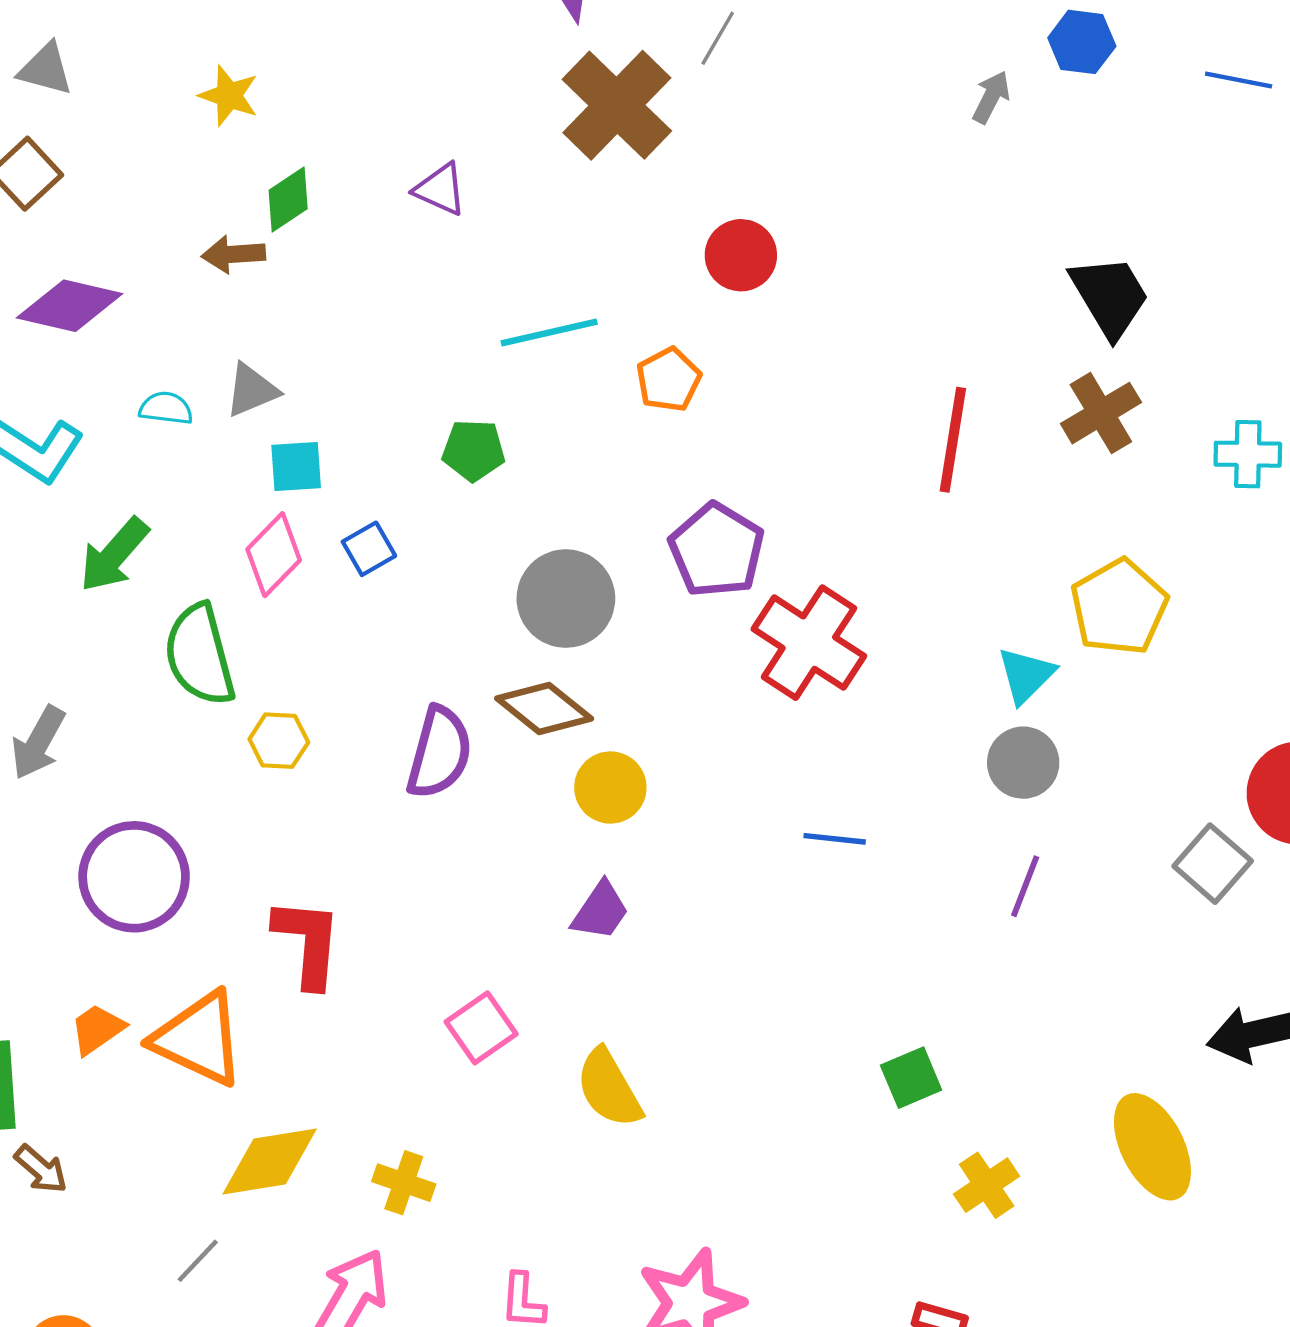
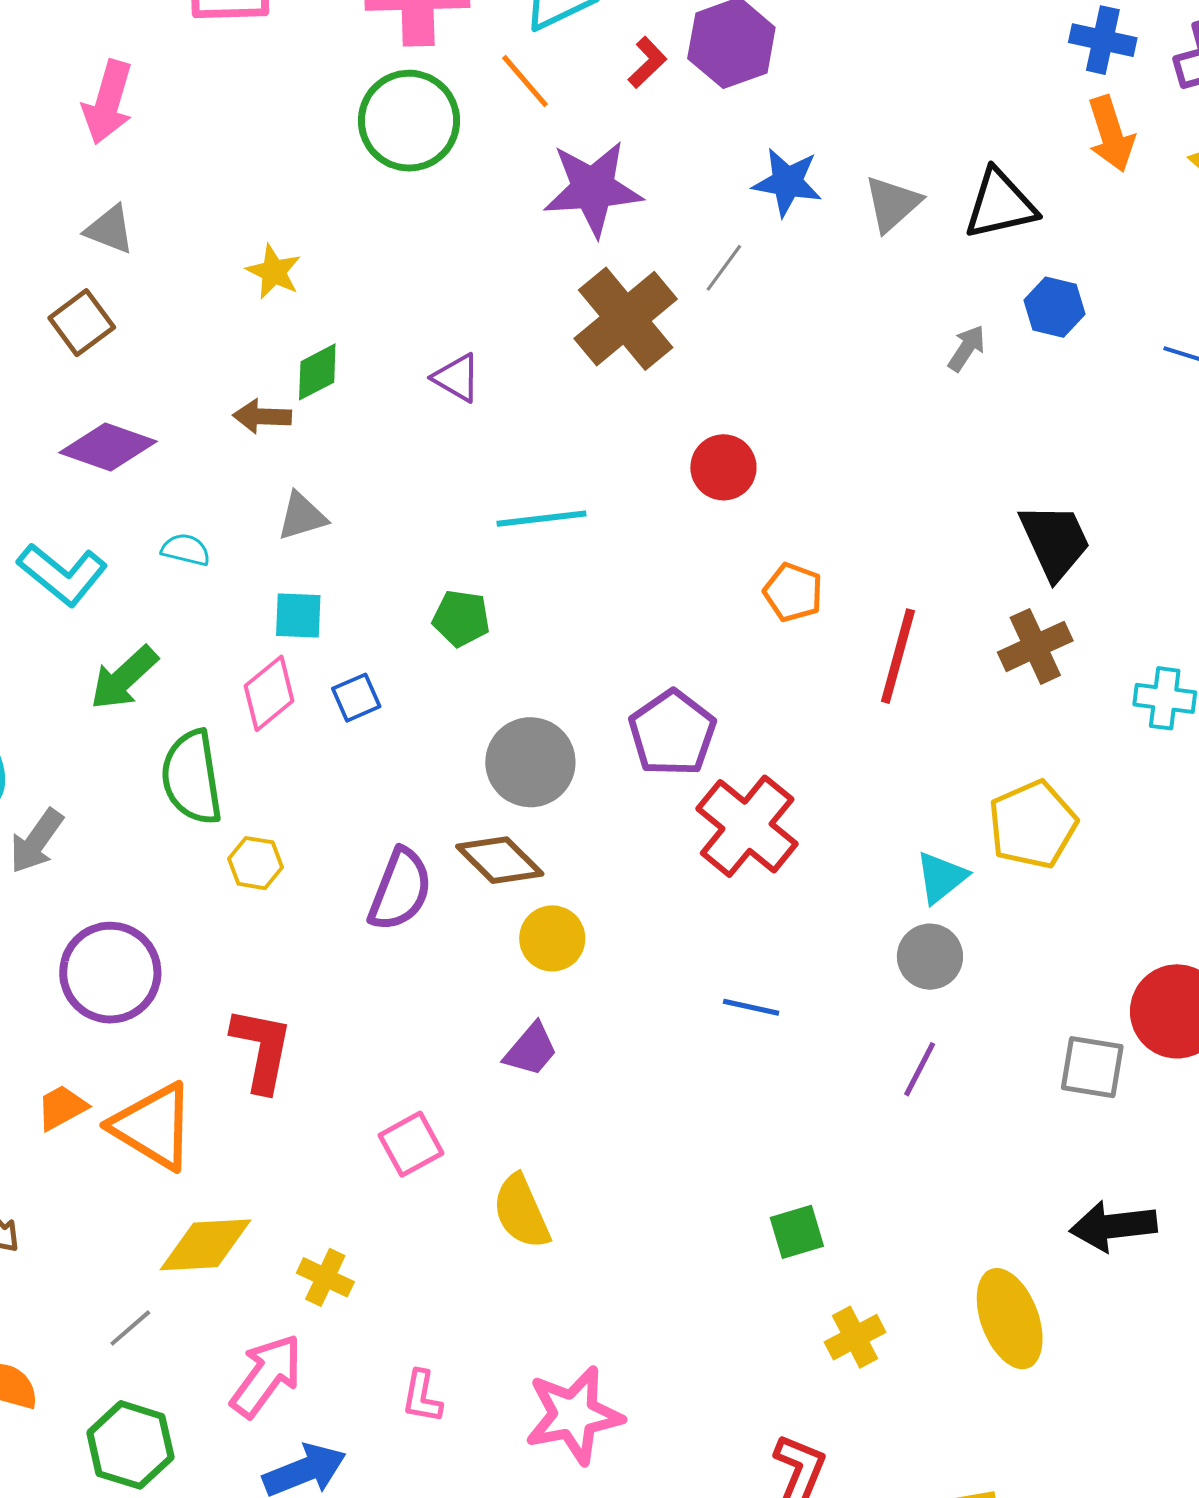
orange pentagon: (669, 380) -> (793, 592), moved, turned -30
gray triangle: (252, 390) -> (302, 516), moved
gray square: (1213, 864) -> (1092, 1067), turned -38

